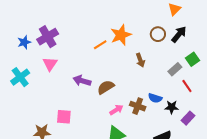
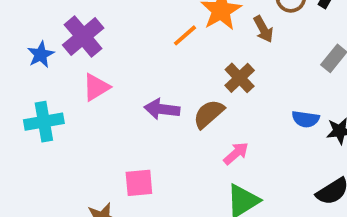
brown arrow: (140, 60) -> (263, 29), moved
pink triangle: (50, 64) -> (96, 87), turned 35
cyan cross: (20, 77) -> (44, 122), turned 36
brown cross: (138, 106) -> (240, 78), moved, turned 35

